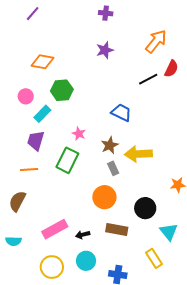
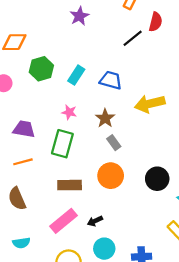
cyan rectangle: (42, 114) -> (76, 75), moved
purple trapezoid: (36, 141) -> (24, 129), turned 95
yellow arrow: (138, 154) -> (150, 104), moved
brown semicircle: (17, 201) -> (17, 199), turned -40
brown rectangle: (117, 229) -> (70, 185), moved

